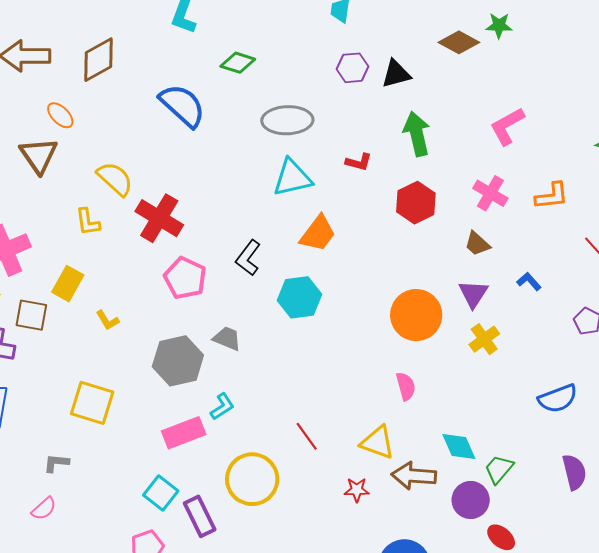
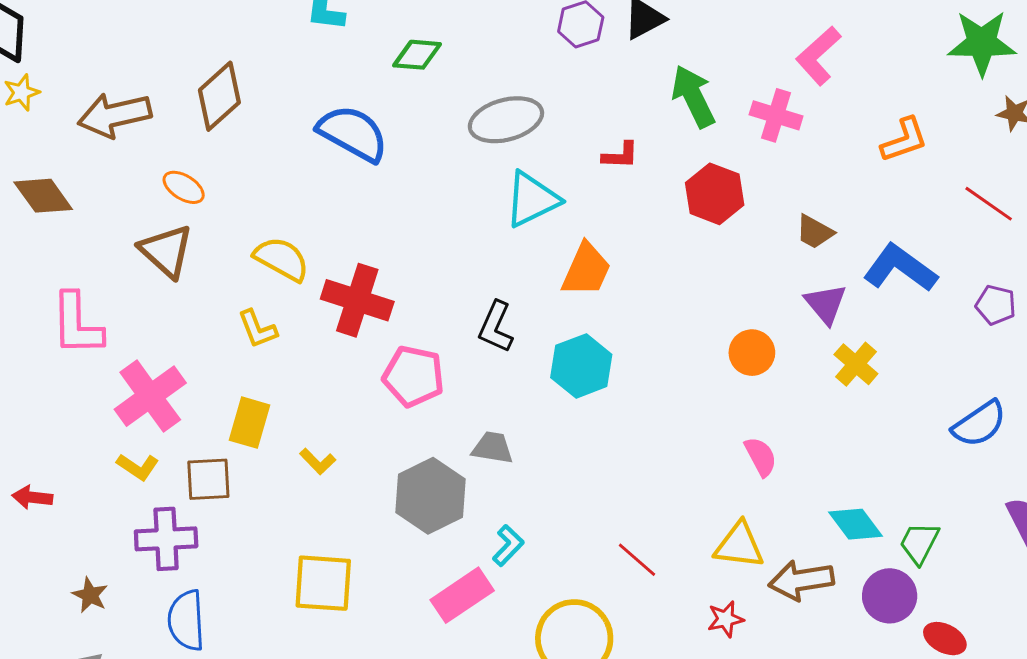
pink cross: (490, 193) -> (776, 115), moved
blue L-shape: (529, 281) -> (900, 268), size x2.0
orange circle: (416, 315) -> (752, 353), size x0.6

